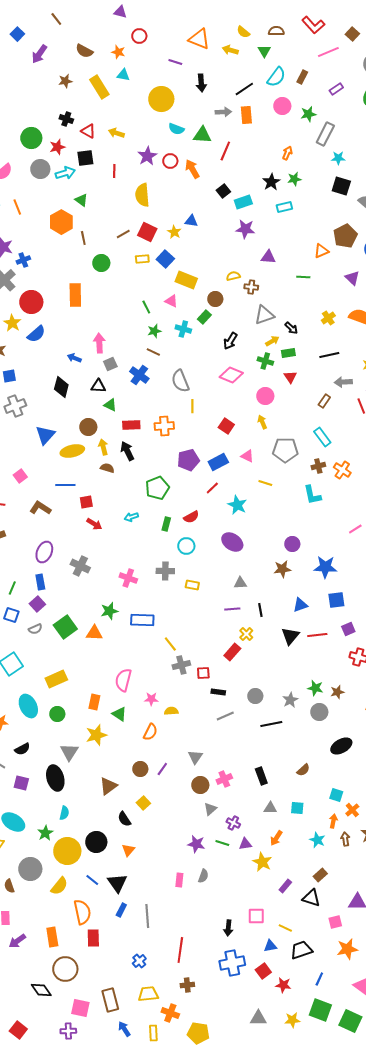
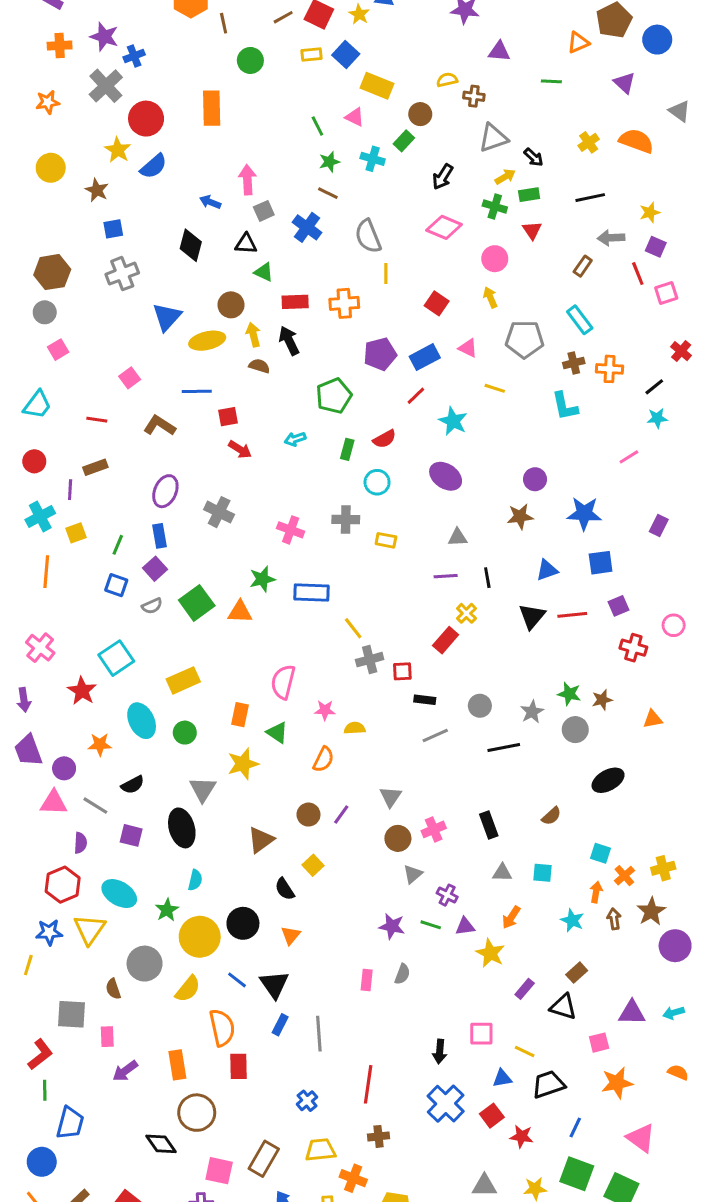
orange cross: (342, 470) -> (610, 369), turned -30
blue cross: (232, 963) -> (446, 1104), turned -35
brown rectangle: (110, 1000) -> (264, 1159), turned 45

